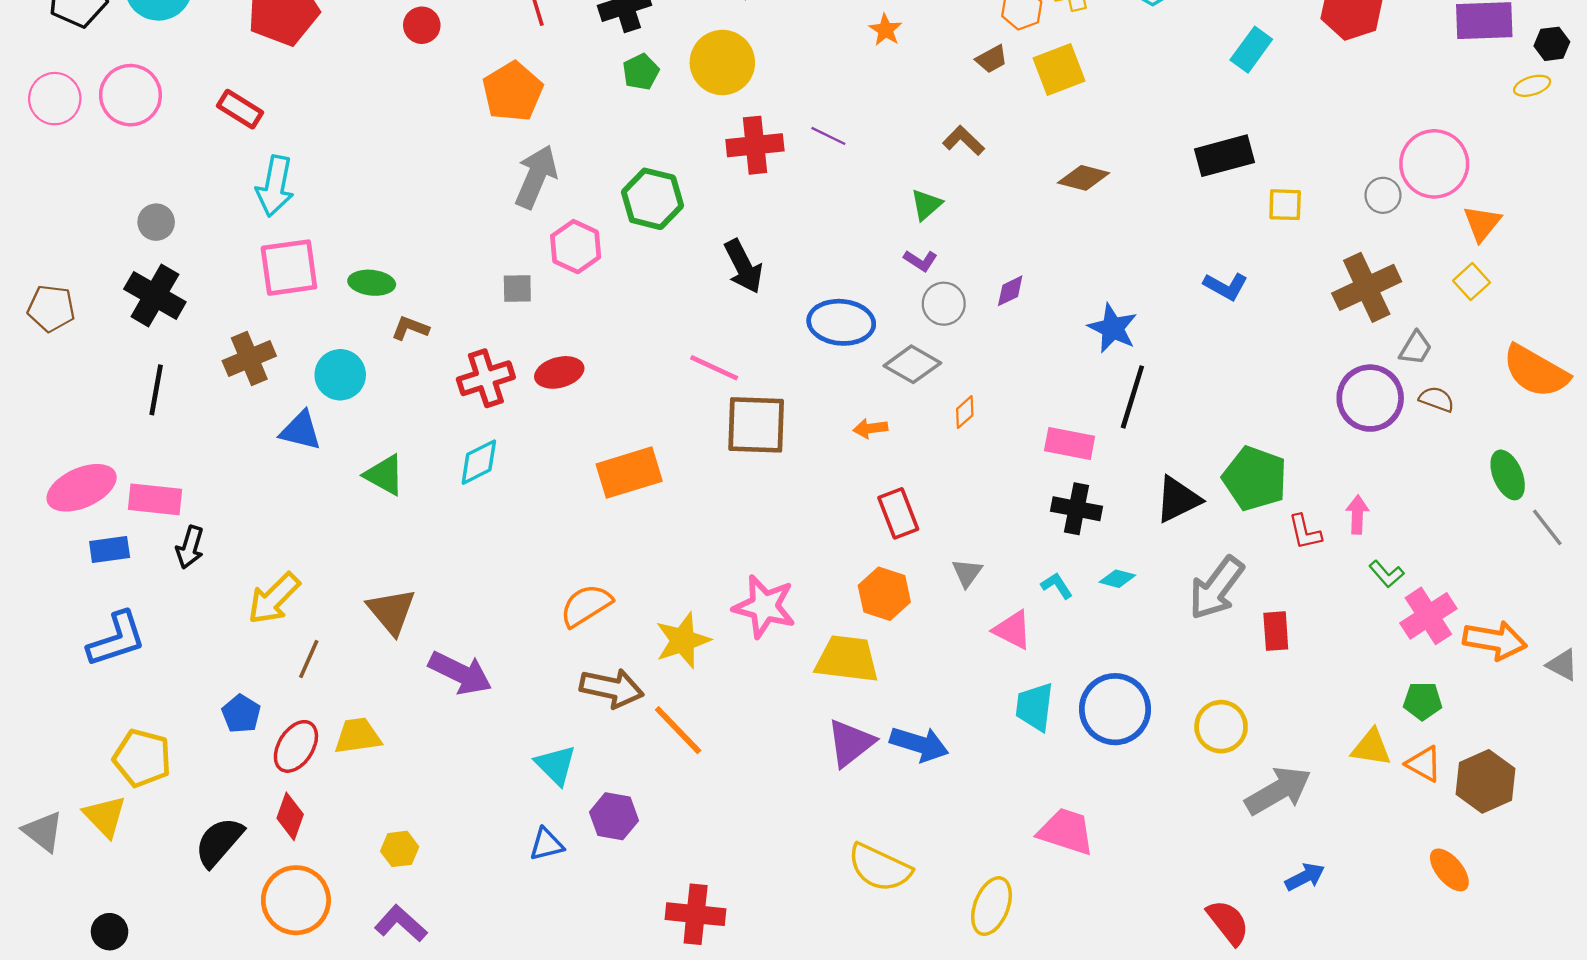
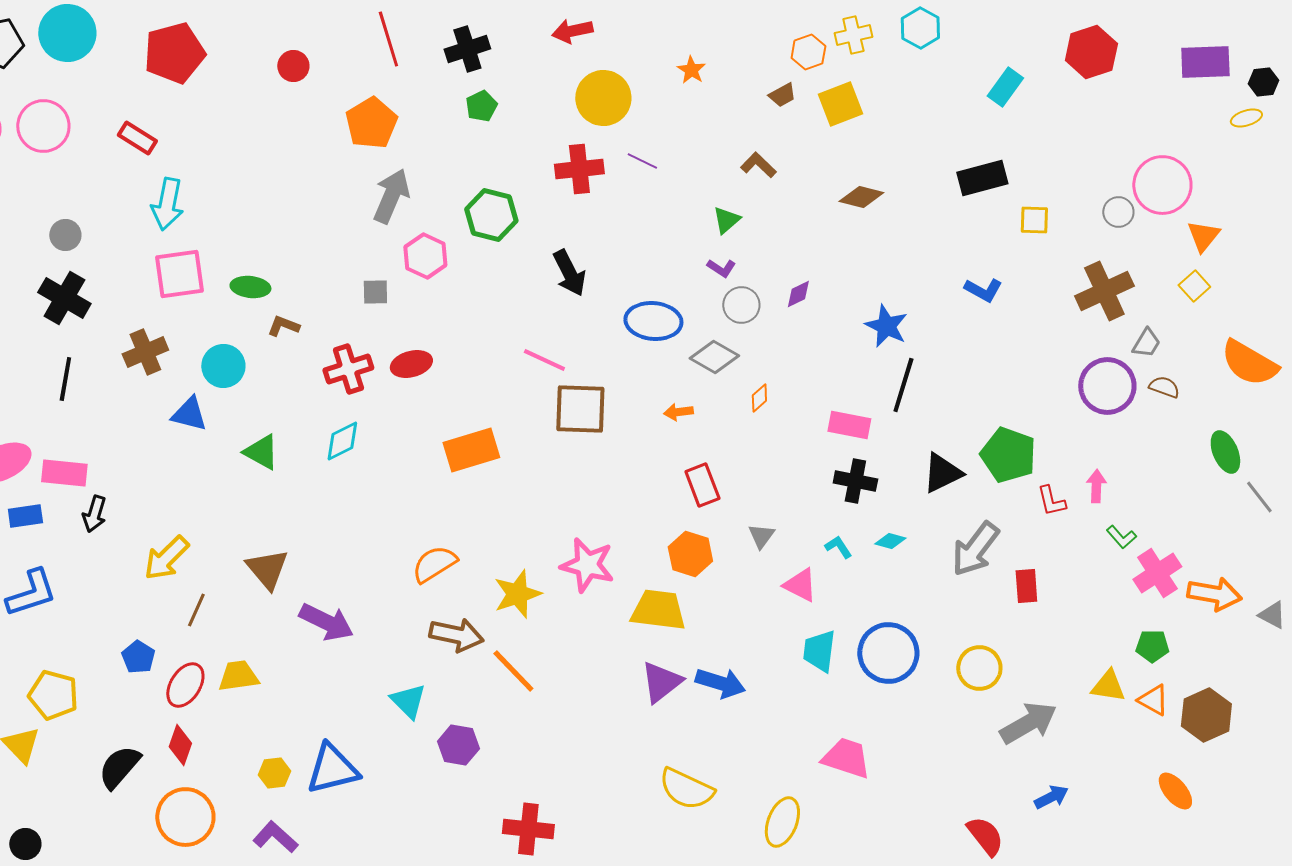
yellow circle: (722, 62) -> (603, 98), moved
blue triangle: (546, 844) -> (332, 769), moved, size x1.8

